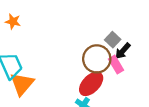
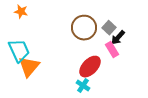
brown circle: (97, 59) -> (84, 28), moved

